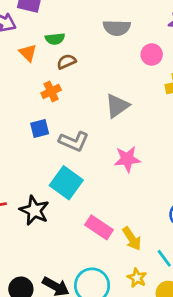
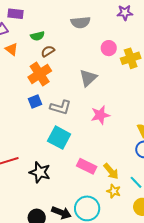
orange triangle: (28, 53) -> (11, 49), moved
pink circle: (152, 54) -> (109, 48), moved
orange cross: (51, 91) -> (40, 74), size x1.6
black star: (34, 210) -> (40, 172), moved
yellow star: (137, 278) -> (114, 191), moved

